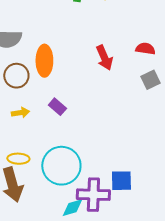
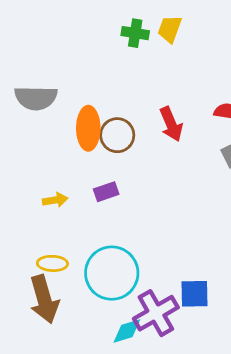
brown circle: (16, 76) -> (117, 135), moved
purple rectangle: (57, 107) -> (106, 192), turned -60
purple cross: (93, 195) -> (156, 313), turned -32

